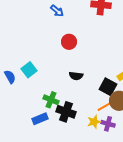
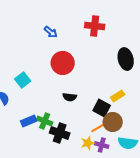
red circle: (69, 42) -> (63, 63), size x1.5
cyan square: (29, 70) -> (23, 80), moved
blue rectangle: (40, 119) -> (29, 121), moved

